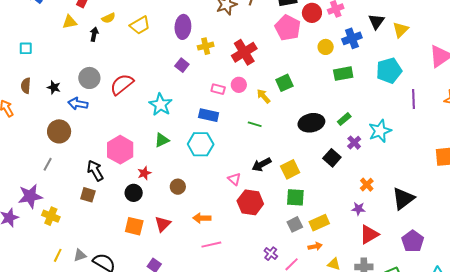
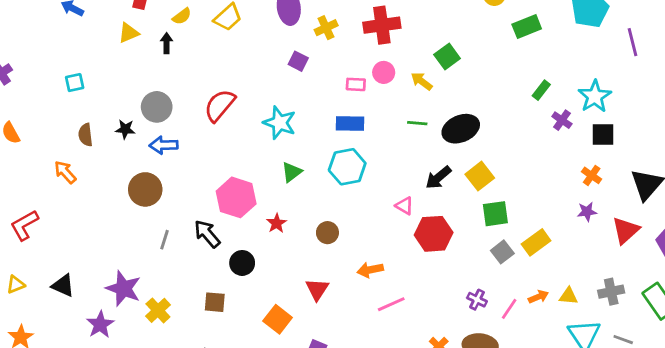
red cross: (244, 52) -> (382, 25), turned 35
gray circle: (89, 78) -> (157, 107), moved
black ellipse: (311, 123) -> (461, 129), moved
black square: (332, 158) -> (603, 134), moved, turned -30
gray line: (48, 164) -> (164, 240), moved
black circle: (134, 193) -> (242, 263), moved
brown square: (88, 195) -> (215, 302), moved
purple star: (30, 196) -> (123, 288), turned -30
yellow cross: (51, 216) -> (158, 310), turned 36
orange square: (134, 226) -> (278, 319), moved, turned 36
red triangle: (369, 234) -> (626, 230), moved
orange arrow: (315, 246) -> (538, 297), moved

